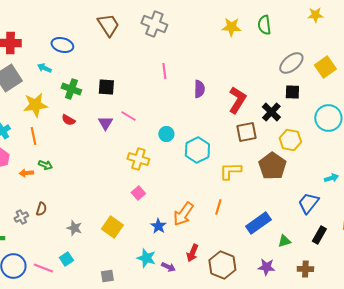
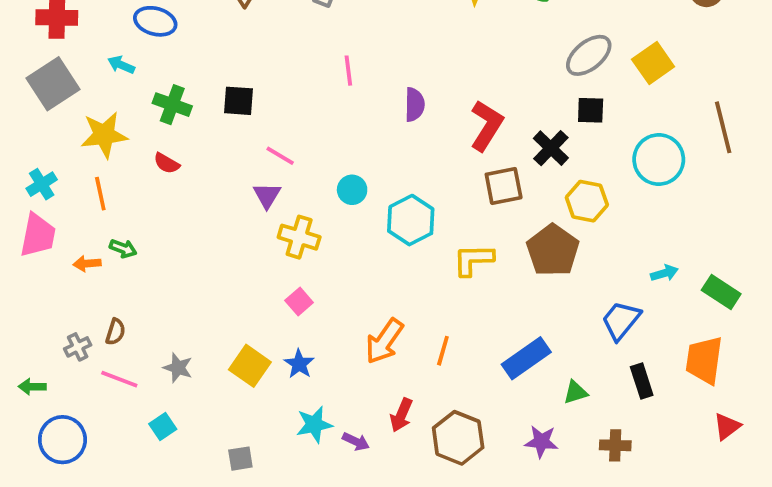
purple triangle: (105, 123) -> (267, 195), moved
orange line: (218, 207) -> (443, 351), moved
blue star: (158, 226) -> (299, 364), moved
black rectangle: (319, 235) -> (642, 381), turned -48
cyan star: (146, 258) -> (314, 425), turned -30
pink line: (43, 268) -> (119, 379), moved

